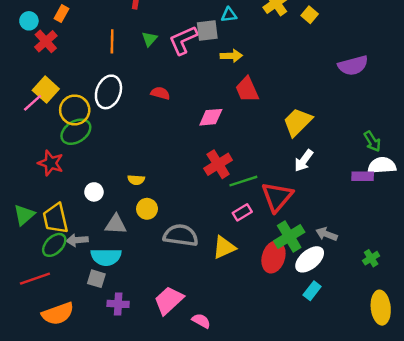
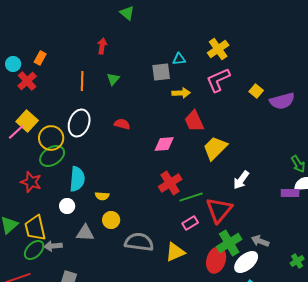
yellow square: (310, 15) -> (256, 91), moved
pink L-shape: (183, 40) -> (218, 80), moved
yellow trapezoid: (298, 122) -> (215, 148), moved
cyan semicircle: (106, 257) -> (77, 179), moved, turned -85

